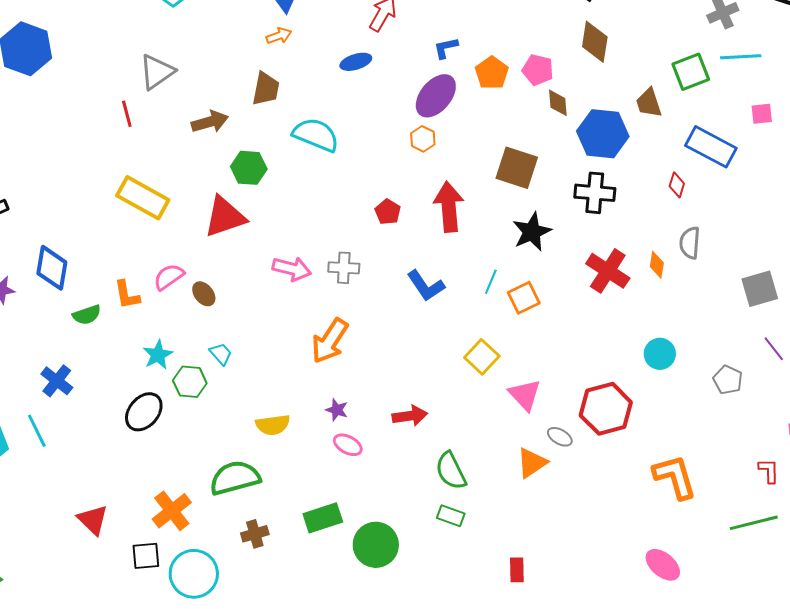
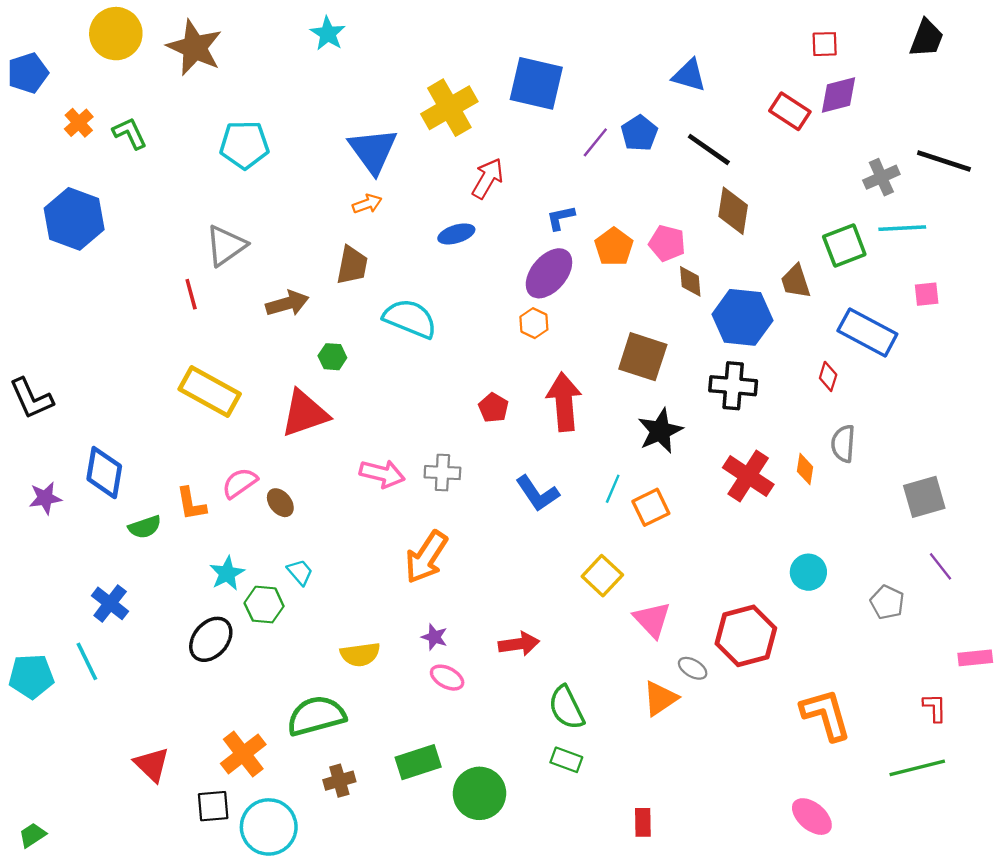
green hexagon: (249, 168) -> (332, 357), size x0.7

